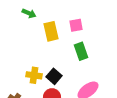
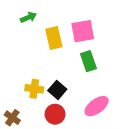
green arrow: (29, 13) -> (28, 17), turned -48
pink square: (76, 25) -> (83, 31), size x1.5

